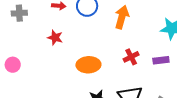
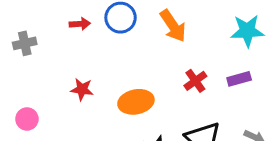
orange arrow: (122, 17) -> (173, 26), turned 140
red star: (55, 38) -> (82, 89), moved

